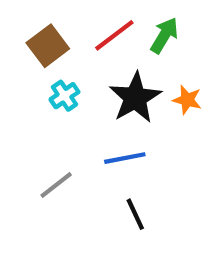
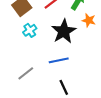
orange star: (187, 100) -> (89, 20), moved

